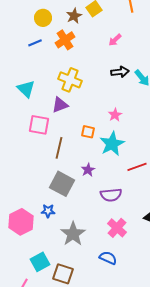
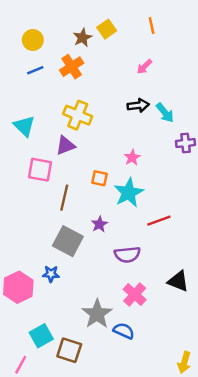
yellow circle: (43, 18) -> (33, 40), moved
pink arrow: (115, 40) -> (144, 67), moved
gray star: (73, 234) -> (97, 314), moved

